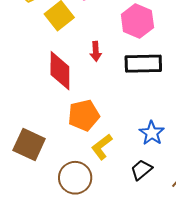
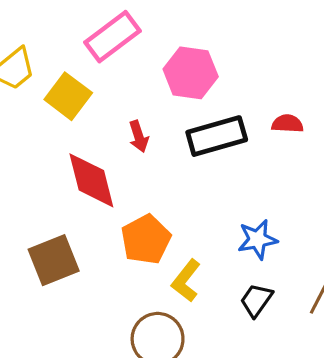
blue star: (152, 133) -> (257, 239), turned -30
brown square: (29, 145) -> (54, 260), moved, turned -32

